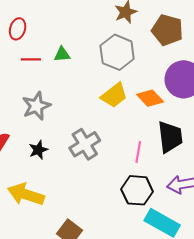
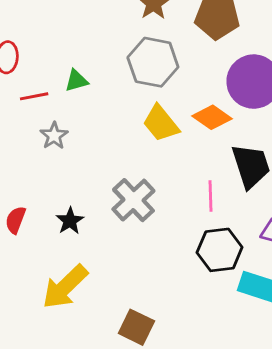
yellow trapezoid: (114, 95) -> (161, 123), turned 100
gray star: (36, 106) -> (54, 136), moved, size x0.7
yellow arrow: (26, 194) -> (65, 287), turned -51

